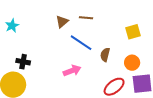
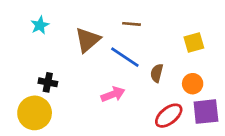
brown triangle: (62, 22) -> (88, 40), moved, size x1.5
cyan star: (12, 26) -> (40, 25), moved

